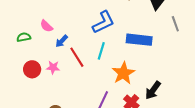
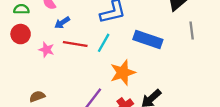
red line: (77, 57) -> (75, 44), turned -60
red circle: (32, 69) -> (21, 34), moved

